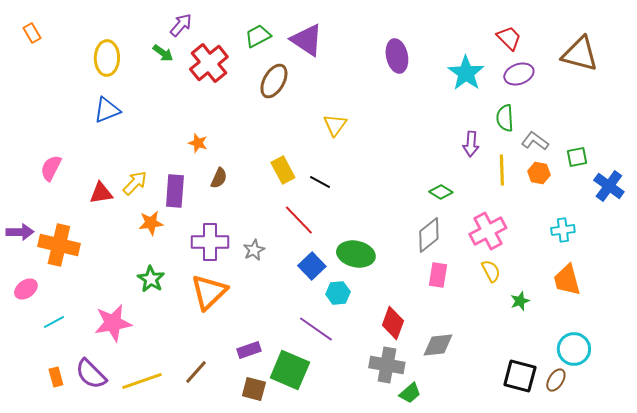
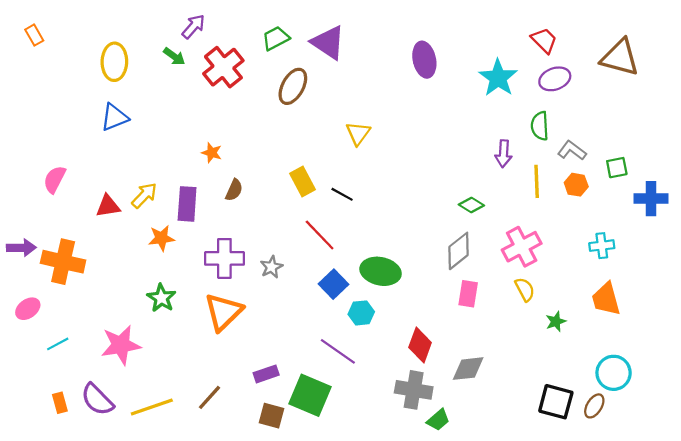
blue cross: (609, 186) -> (651, 199), turned -36

